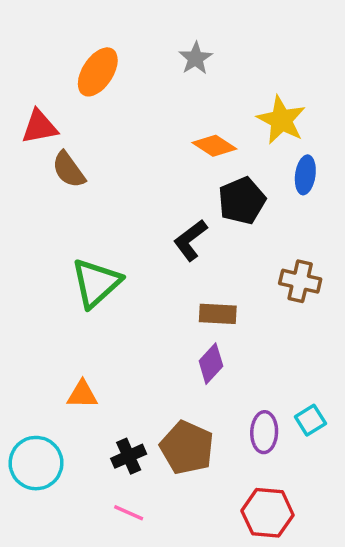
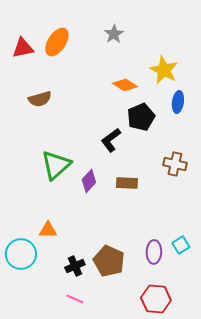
red triangle: (39, 127) -> (23, 48), moved
brown semicircle: (69, 170) -> (40, 99), turned -70
purple diamond: (211, 364) -> (89, 181), moved
cyan circle: (36, 463) -> (21, 254), moved

